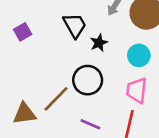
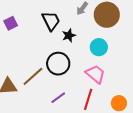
pink trapezoid: (137, 90) -> (95, 74), turned 120
purple line: (90, 124) -> (58, 98), turned -63

